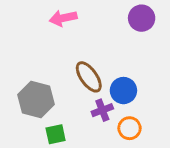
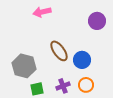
purple circle: (142, 18) -> (97, 21), moved
purple cross: (102, 110) -> (63, 86), moved

